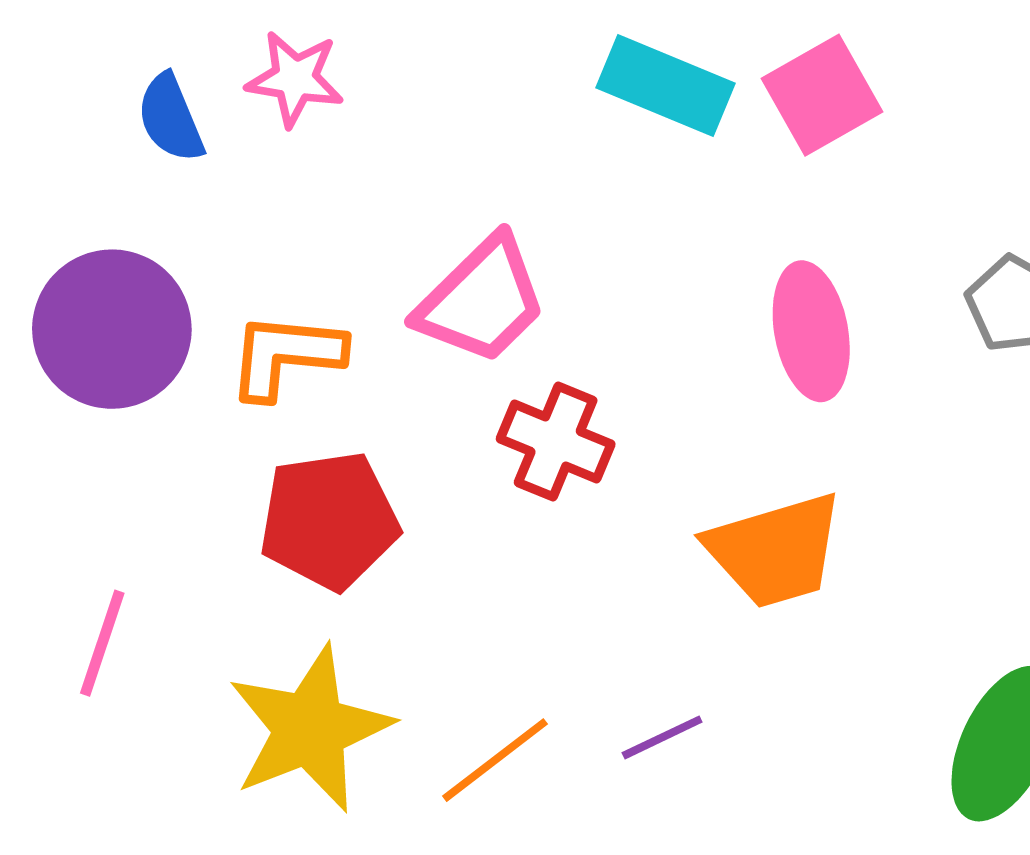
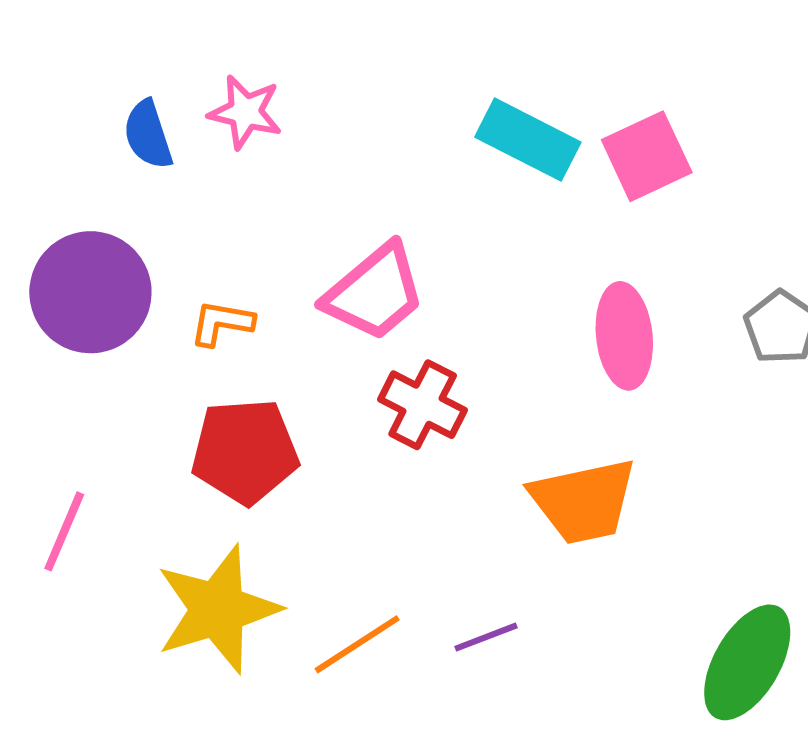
orange L-shape: (286, 356) -> (222, 323), size x0.7

